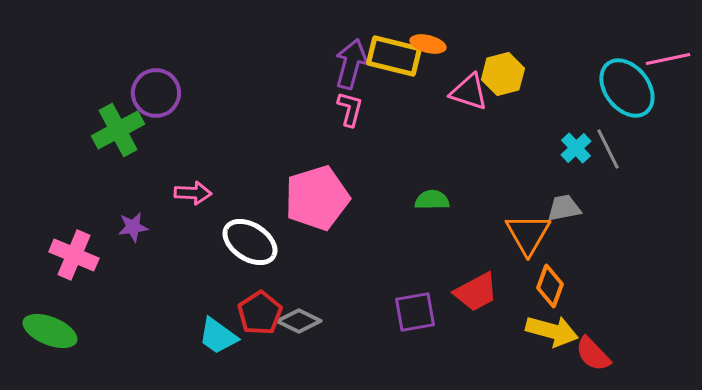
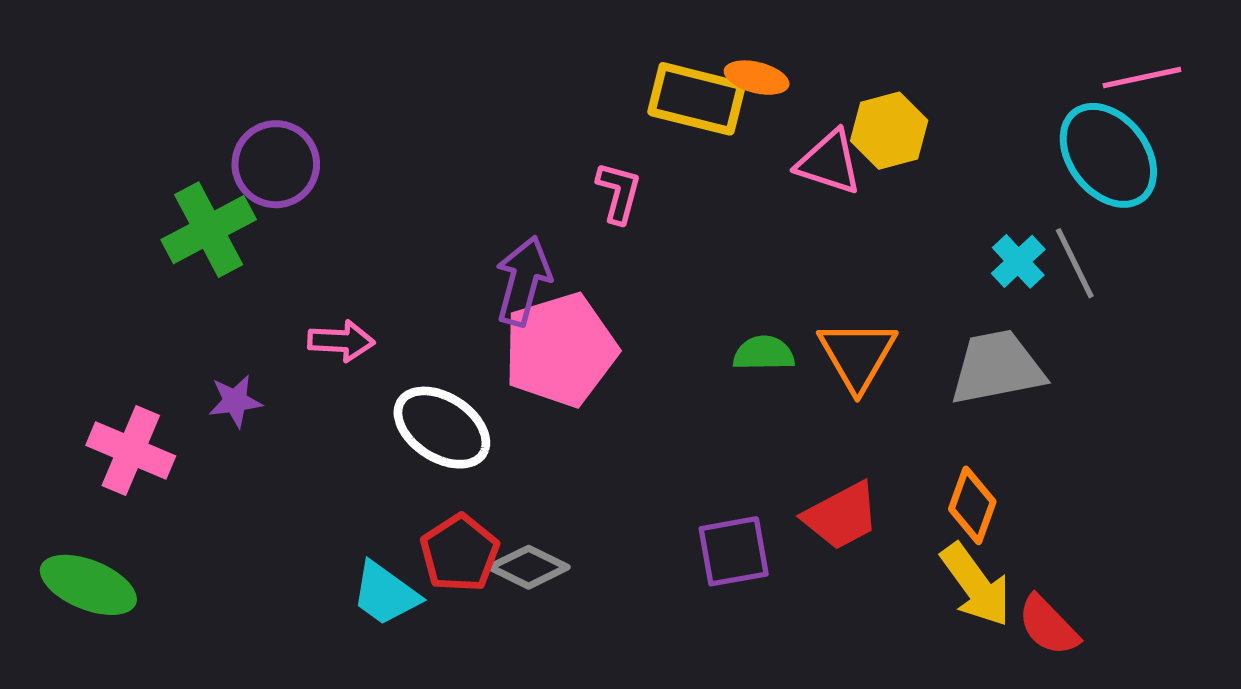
pink line: (668, 59) -> (1142, 78), moved
purple arrow: (351, 64) -> (523, 281), moved
gray trapezoid: (564, 208) -> (997, 367), size x1.6
orange triangle: (528, 234) -> (857, 355), moved
yellow arrow: (552, 331) -> (976, 585), turned 39

